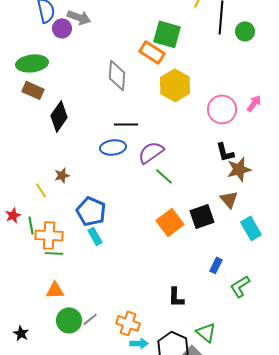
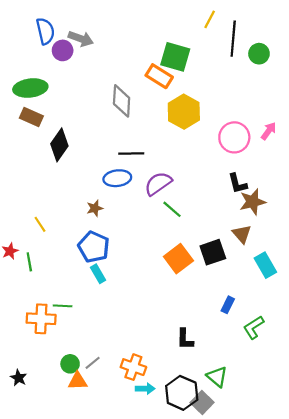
brown star: (62, 175) -> (95, 208), moved
orange cross: (49, 235) -> (41, 319), moved
green line: (54, 253) -> (63, 306), moved
orange triangle: (55, 290) -> (78, 381), moved
green circle: (69, 320) -> (70, 364), size x0.7

